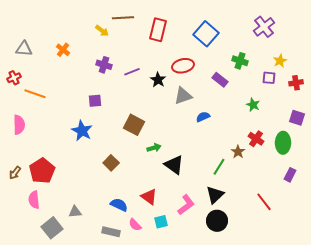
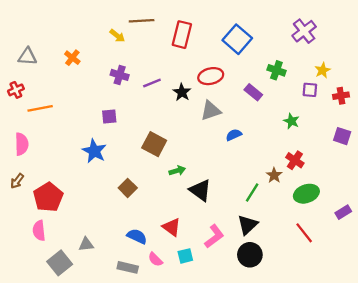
orange line: (35, 94) -> (40, 108), turned -30
green ellipse: (283, 143) -> (306, 194), moved, turned 70
brown arrow: (15, 173) -> (17, 181), moved
purple rectangle: (290, 175) -> (343, 212), moved, turned 32

